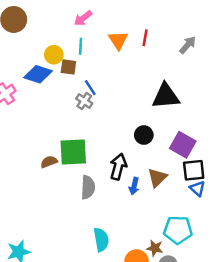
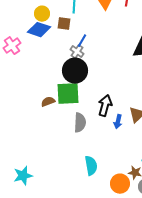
yellow circle: (54, 55) -> (42, 14), moved
blue line: (90, 88) -> (82, 41), turned 64
black circle: (144, 135) -> (75, 71), moved, size x1.6

